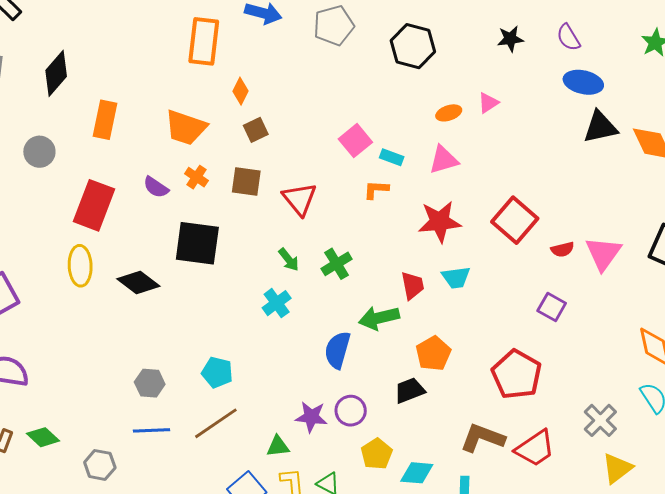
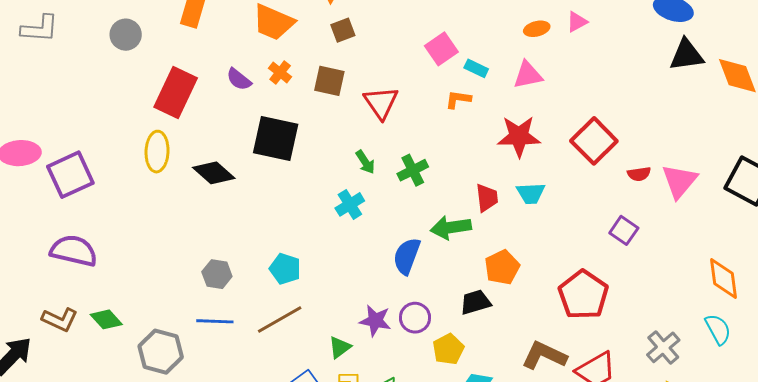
green triangle: (278, 446) -> (340, 347), turned -35
yellow pentagon: (377, 454) -> (448, 349), moved
gray hexagon: (100, 465) -> (161, 352), size x1.4

